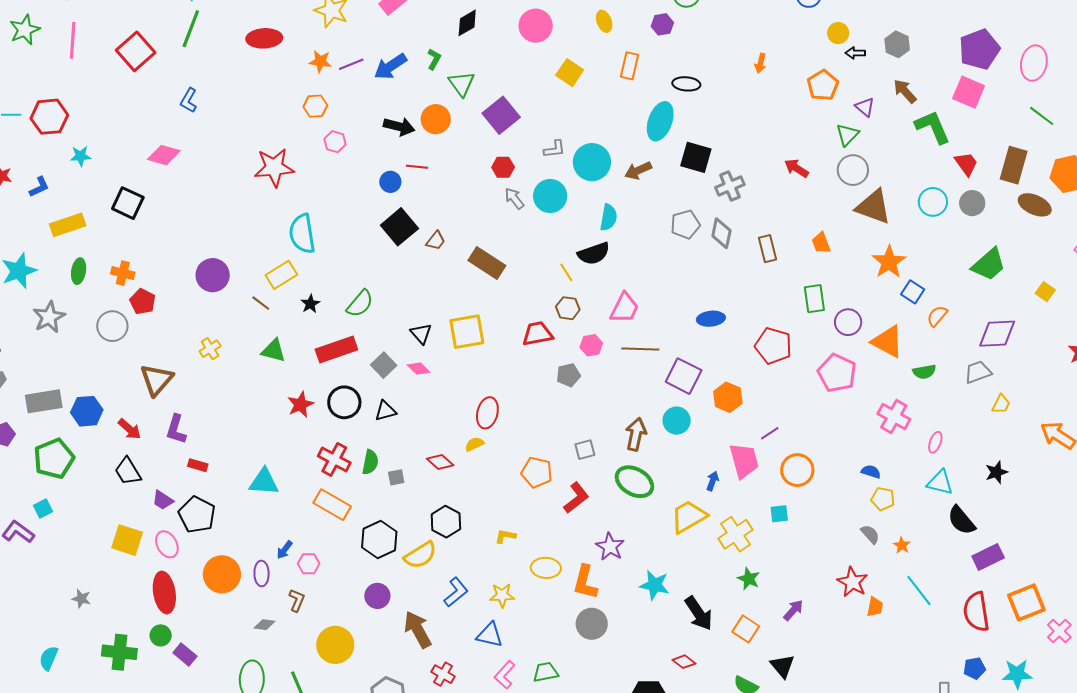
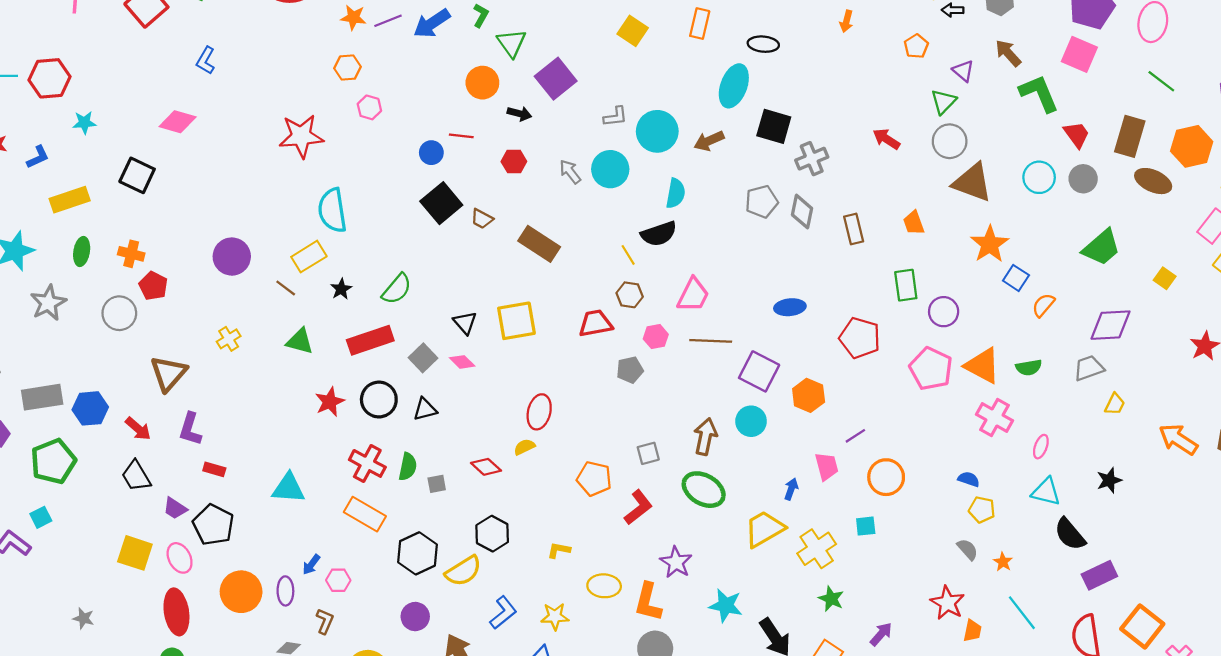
orange pentagon: (823, 85) -> (916, 46), size x0.7
black arrow: (399, 127) -> (519, 114), moved, size x0.7
red hexagon: (503, 167) -> (514, 161), moved
brown trapezoid: (436, 241) -> (482, 219), turned 80
orange triangle: (887, 342) -> (982, 366), moved
pink trapezoid: (744, 461) -> (827, 466), size x0.7
orange square: (1026, 603) -> (1142, 626), turned -30

